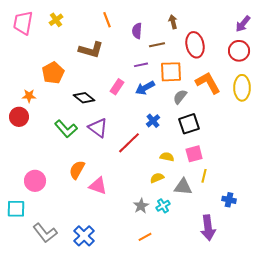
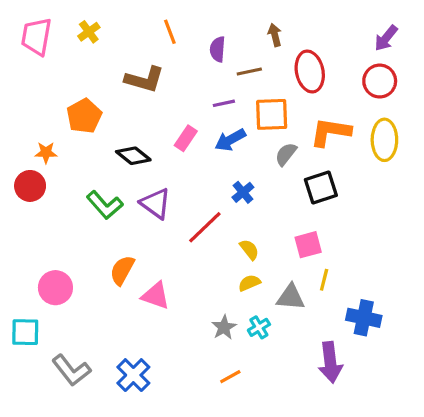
orange L-shape: (208, 83) -> (330, 132), turned -52
black square: (189, 124) -> (321, 188), moved
yellow semicircle: (167, 157) -> (249, 250), moved, turned 40
blue cross: (229, 200) -> (364, 318), size x1.5

